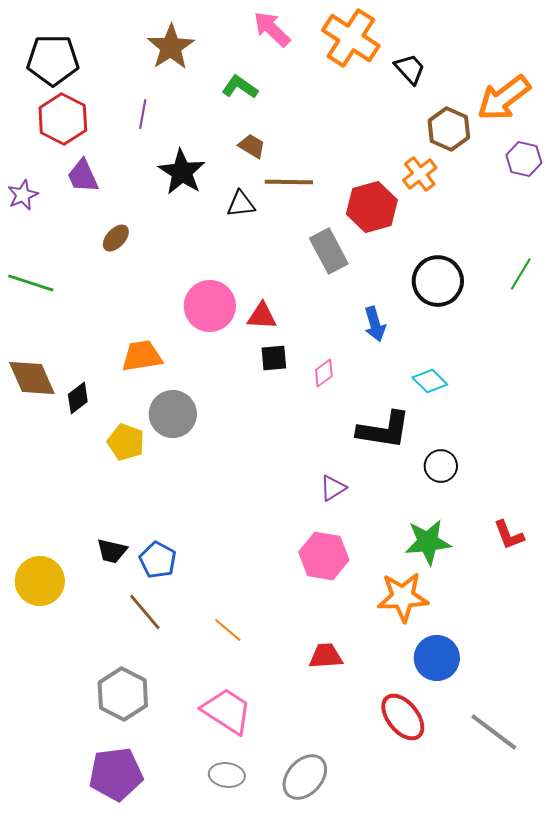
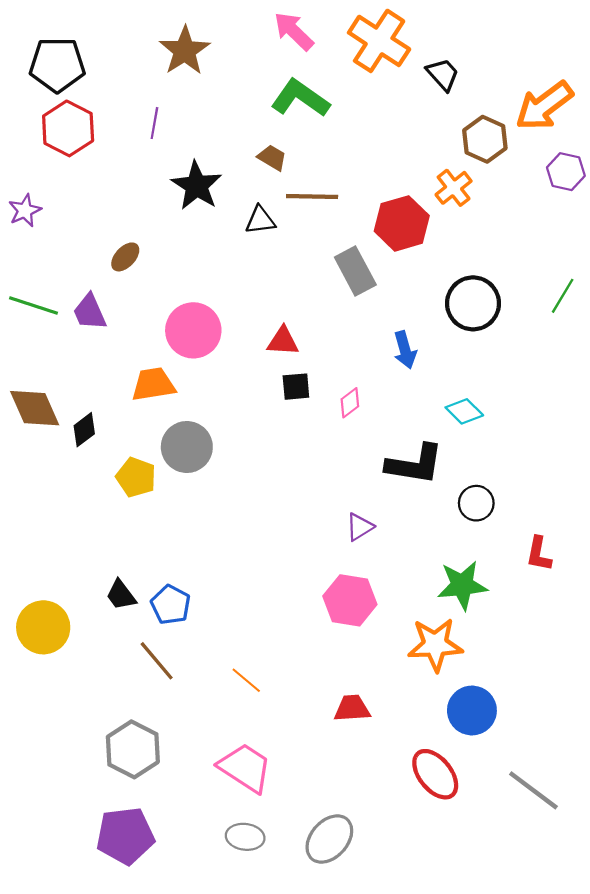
green L-shape: (240, 87) -> (300, 98), moved, size x1.5
purple trapezoid: (83, 176) -> (90, 312), moved
pink circle: (210, 306) -> (193, 330), moved
red L-shape: (509, 535) -> (539, 554), moved, turned 32
black trapezoid: (112, 551) -> (121, 595), turned 40

